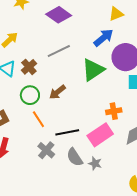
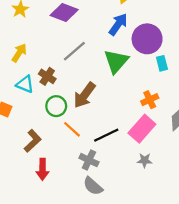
brown arrow: (57, 92) -> (85, 95), size x1.4
gray semicircle: (75, 157) -> (93, 186), moved

